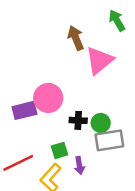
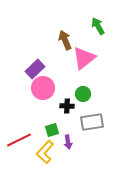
purple rectangle: (24, 110) -> (35, 69), moved, turned -30
green circle: (101, 123) -> (83, 94), moved

